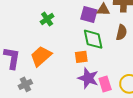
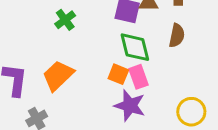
orange square: (81, 57) -> (118, 74), turned 32
pink rectangle: (105, 84) -> (138, 77), moved

